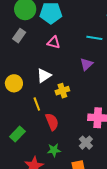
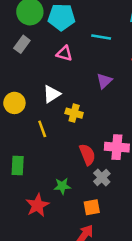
cyan line: (94, 38) -> (101, 37), moved
yellow cross: (62, 91) -> (74, 113), turned 32
red semicircle: (52, 122) -> (87, 155), moved
green rectangle: (17, 134) -> (18, 165), turned -42

